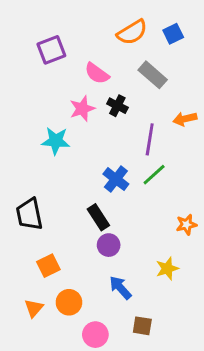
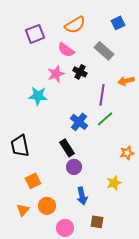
orange semicircle: (132, 32) -> (75, 25), moved
blue arrow: (120, 288) -> (82, 196), turned -150

